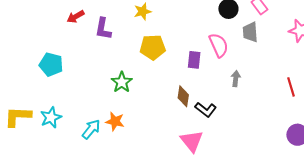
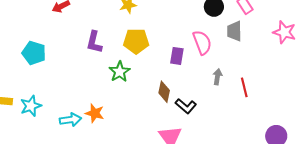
purple L-shape: (103, 29) -> (94, 42), moved
green star: (122, 82) -> (120, 72), moved
red line: (291, 87) -> (244, 87), moved
cyan arrow: (91, 129) -> (71, 120), turned 40

